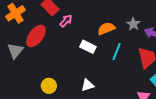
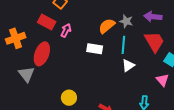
orange cross: (16, 13) -> (16, 38), turned 30
gray star: (133, 24) -> (126, 21), moved
white triangle: (88, 85) -> (128, 65), moved

